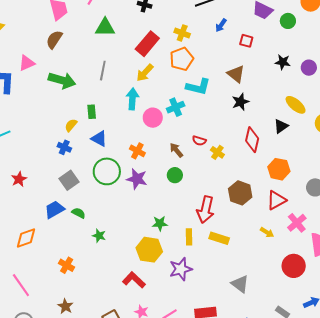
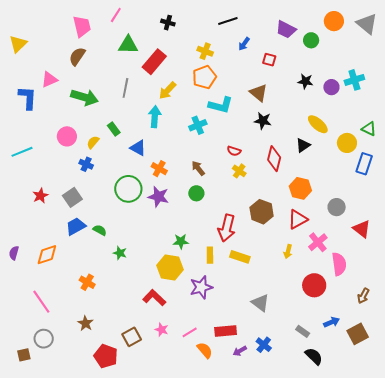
red rectangle: (147, 44) -> (154, 62), moved
black star: (240, 102) -> (263, 121), turned 30
green rectangle: (92, 112) -> (114, 129), turned -32
pink circle: (153, 118) -> (67, 136), moved
blue triangle: (99, 139) -> (138, 148), moved
red semicircle: (199, 141) -> (234, 151), moved
gray square: (69, 180) -> (72, 197), moved
yellow arrow: (267, 232) -> (288, 251), turned 72

